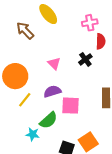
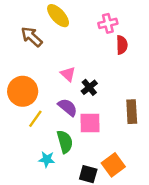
black cross: (85, 59) -> (89, 87), moved
purple semicircle: (52, 91) -> (68, 107), turned 60
green semicircle: (49, 120) -> (65, 142), turned -60

